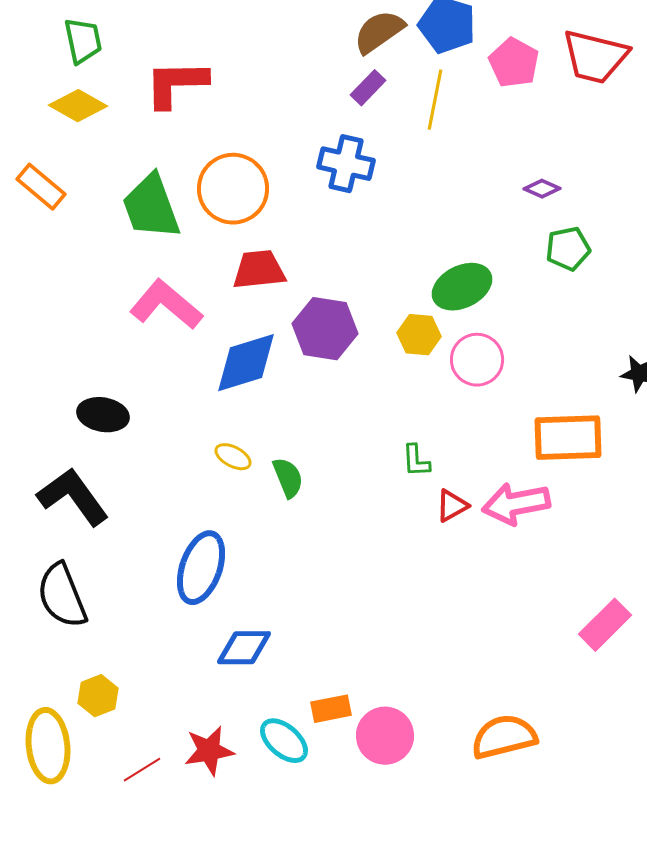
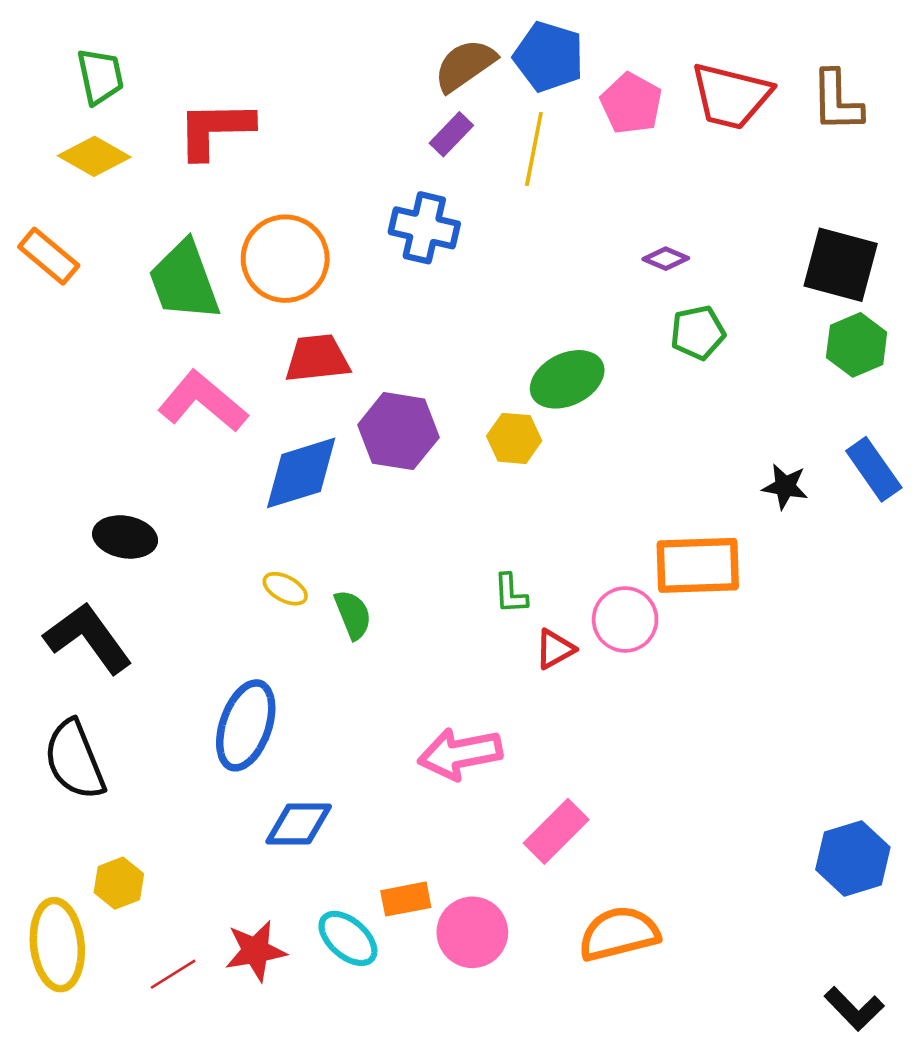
pink circle: (477, 360) -> (625, 619), moved
pink arrow: (516, 504) -> (460, 754), moved
pink rectangle: (605, 625) -> (556, 831), moved

